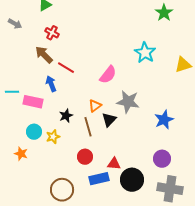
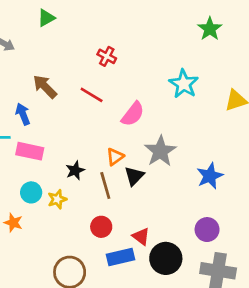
red cross: (52, 33) -> (107, 56), moved
red line: (66, 68) -> (92, 95), moved
blue arrow: (51, 84) -> (23, 114), moved
gray star: (128, 102) -> (160, 151), turned 30
red triangle: (114, 164) -> (141, 236), turned 32

